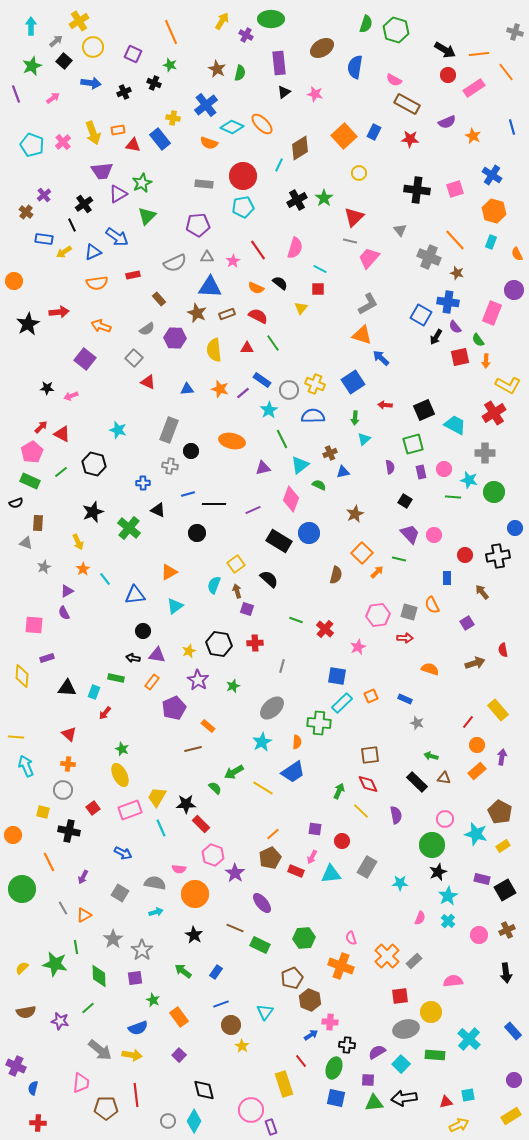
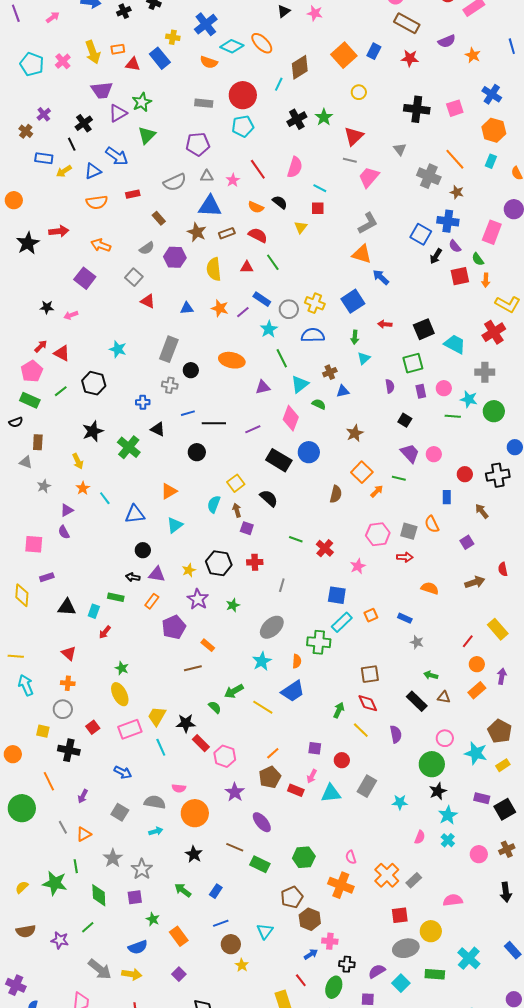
pink hexagon: (213, 855) -> (225, 756), moved

